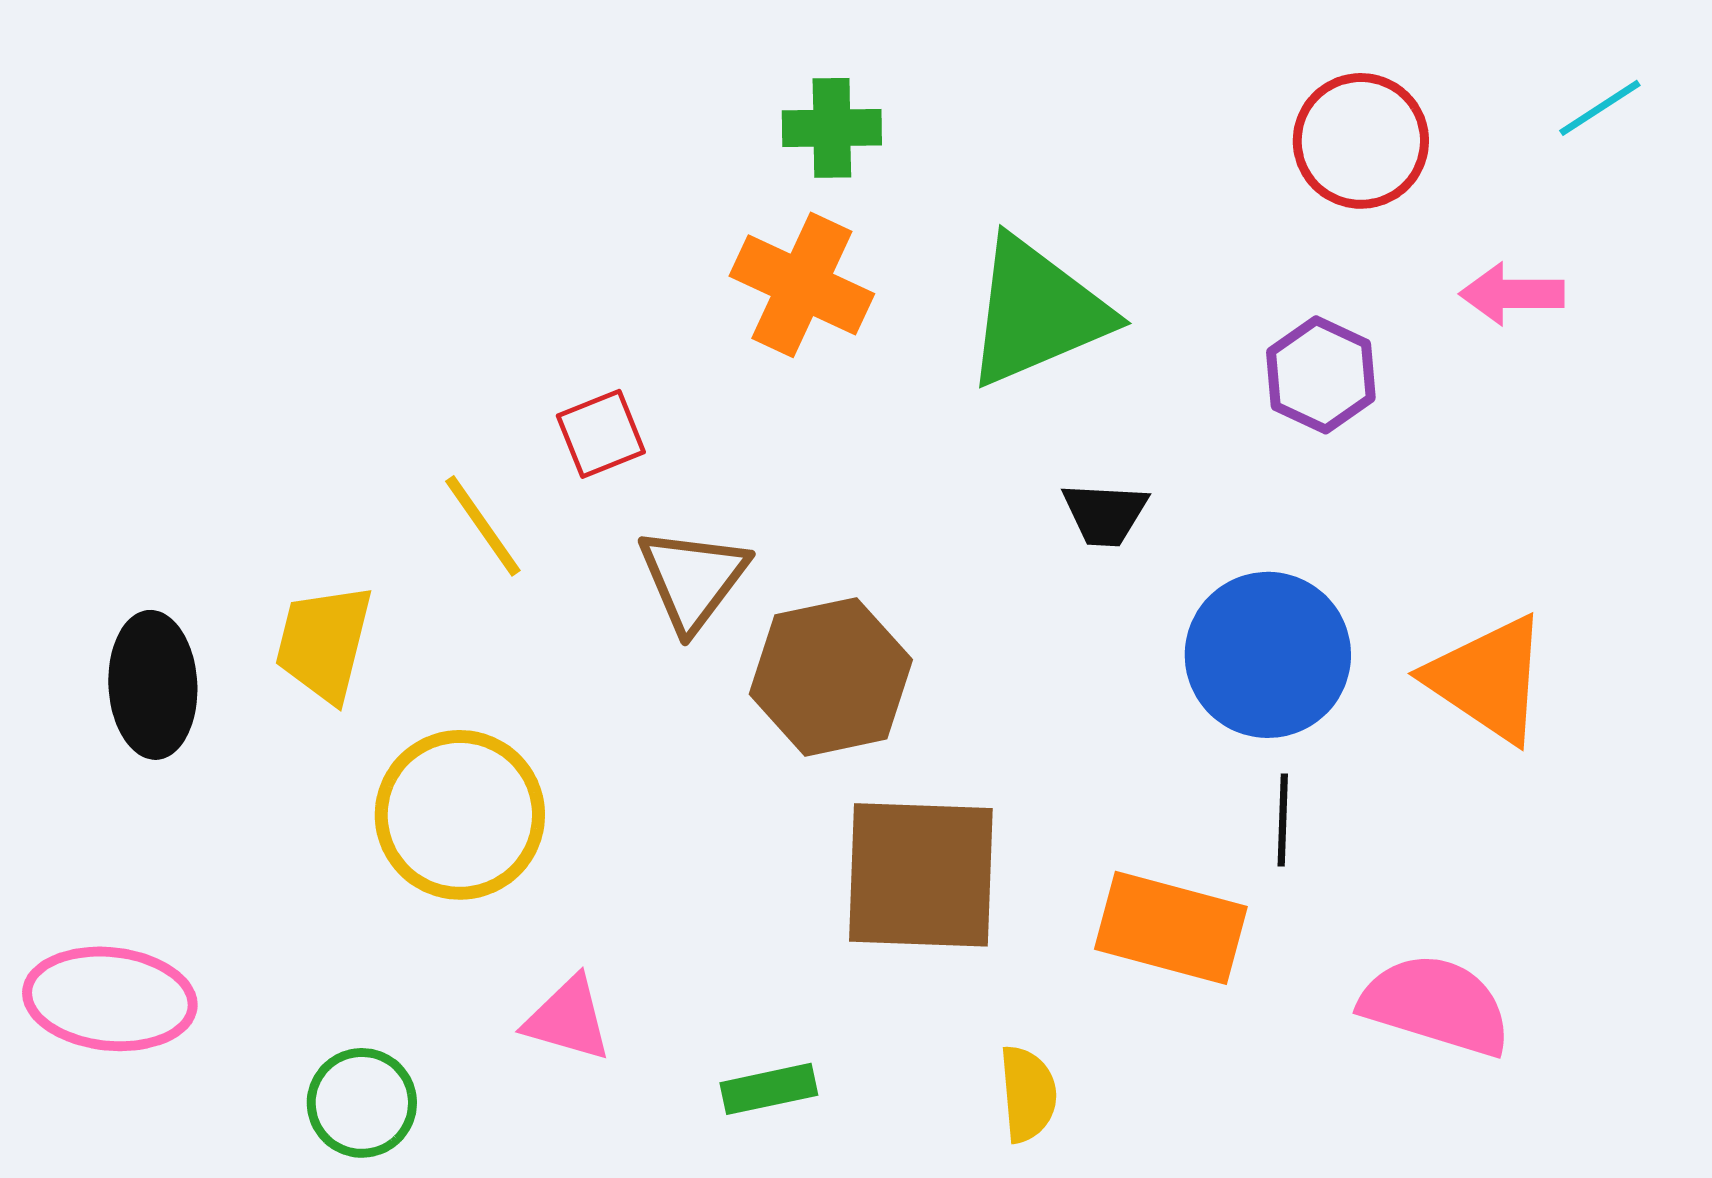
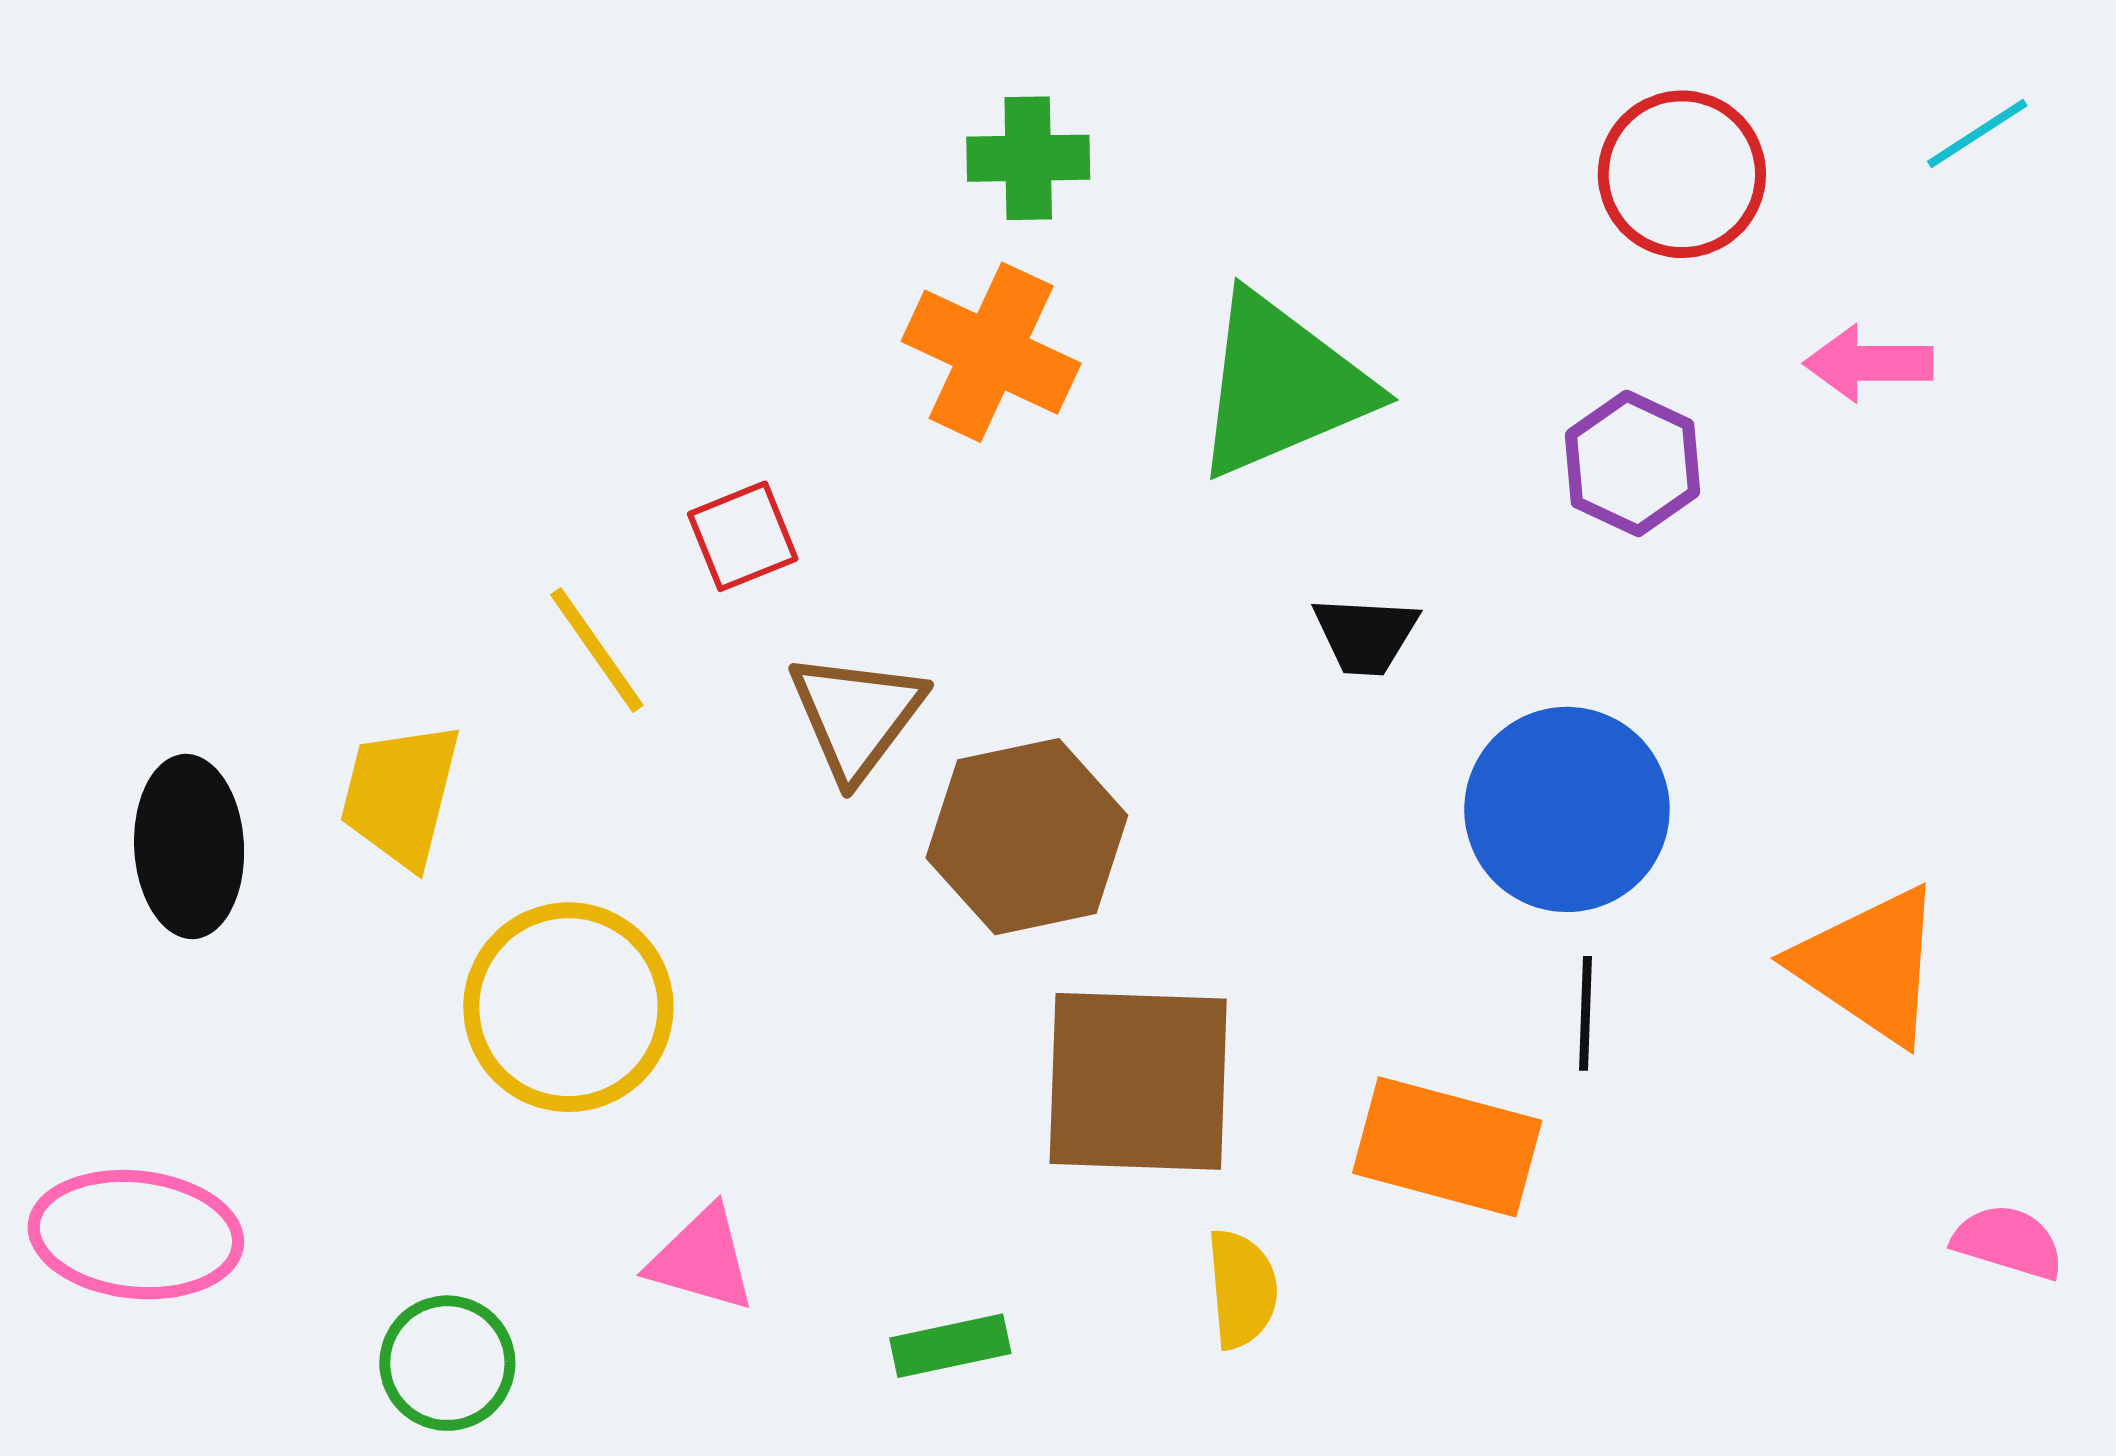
orange triangle: (1488, 679) -> (1870, 965), moved
pink semicircle: (1436, 1005) -> (2008, 1242), moved, size x0.6
yellow semicircle: (1028, 1094) -> (1242, 1289), moved

